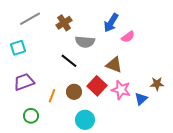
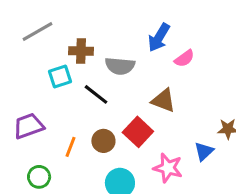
brown cross: (64, 23) -> (81, 51), moved, turned 35
cyan square: (18, 48) -> (60, 76), moved
pink star: (121, 90) -> (168, 168), moved

